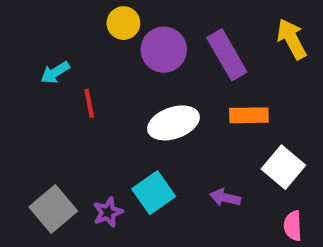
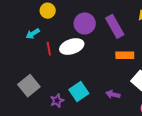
yellow circle: (123, 23) -> (48, 11), moved
white ellipse: (173, 123) -> (72, 47), moved
gray square: (53, 209) -> (29, 86), moved

